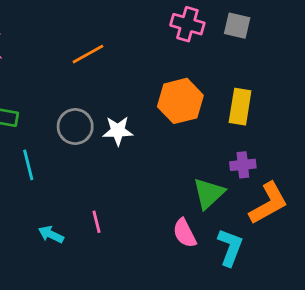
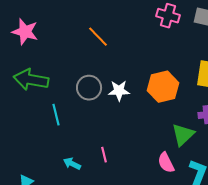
orange line: (88, 54) -> (98, 37), turned 75
orange hexagon: (180, 101) -> (163, 87), moved

